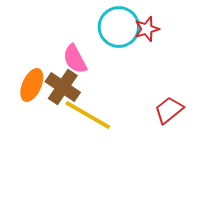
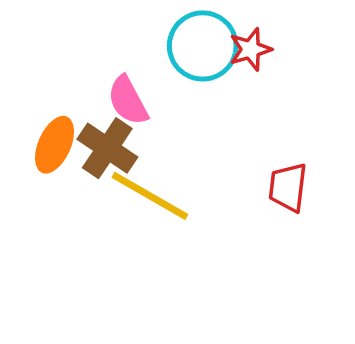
red trapezoid: (169, 110) -> (288, 187), turned -44

